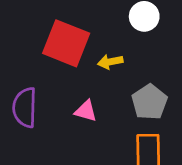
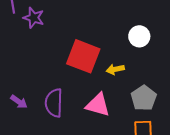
pink triangle: (86, 111) -> (98, 105), size x1.5

